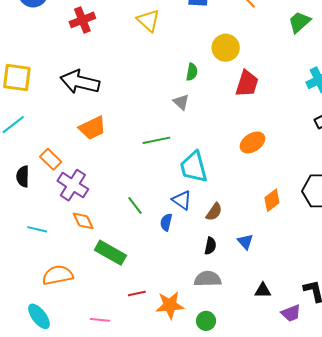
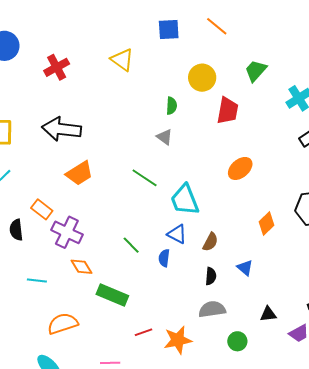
green trapezoid: (299, 22) -> (256, 71), moved
green line: (156, 140) -> (145, 178), turned 52
green circle: (206, 321) -> (237, 341), moved

